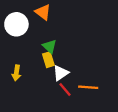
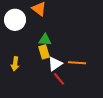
green triangle: (50, 46) -> (45, 40), turned -40
orange line: (88, 87) -> (77, 63), moved

